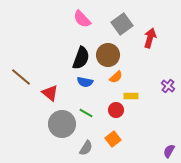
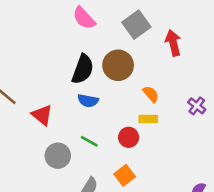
red arrow: (150, 38) -> (173, 43), turned -30
orange semicircle: (116, 77) -> (151, 94), moved, turned -88
gray circle: (62, 124) -> (58, 156), size x0.7

